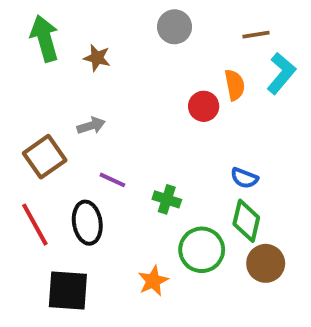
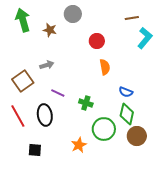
gray circle: (175, 27) -> (73, 14), moved
orange semicircle: (235, 85) -> (105, 67), moved
red circle: (204, 106) -> (97, 41), moved
black square: (68, 291) -> (35, 150), size x0.6

